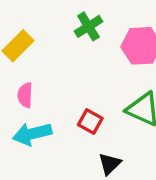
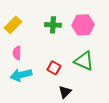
green cross: (89, 26) -> (53, 25), moved, turned 35

